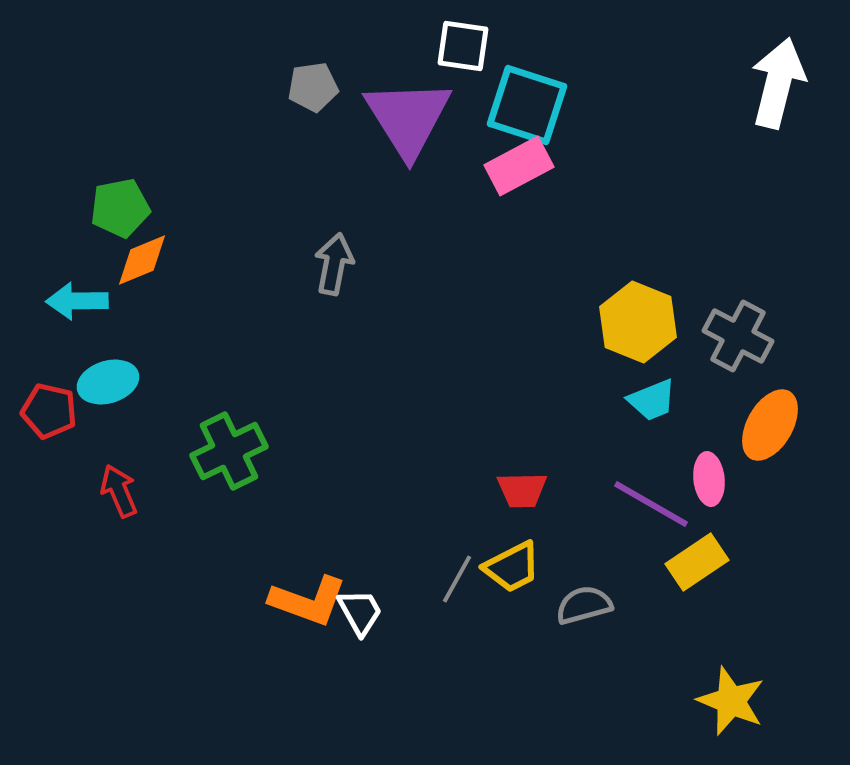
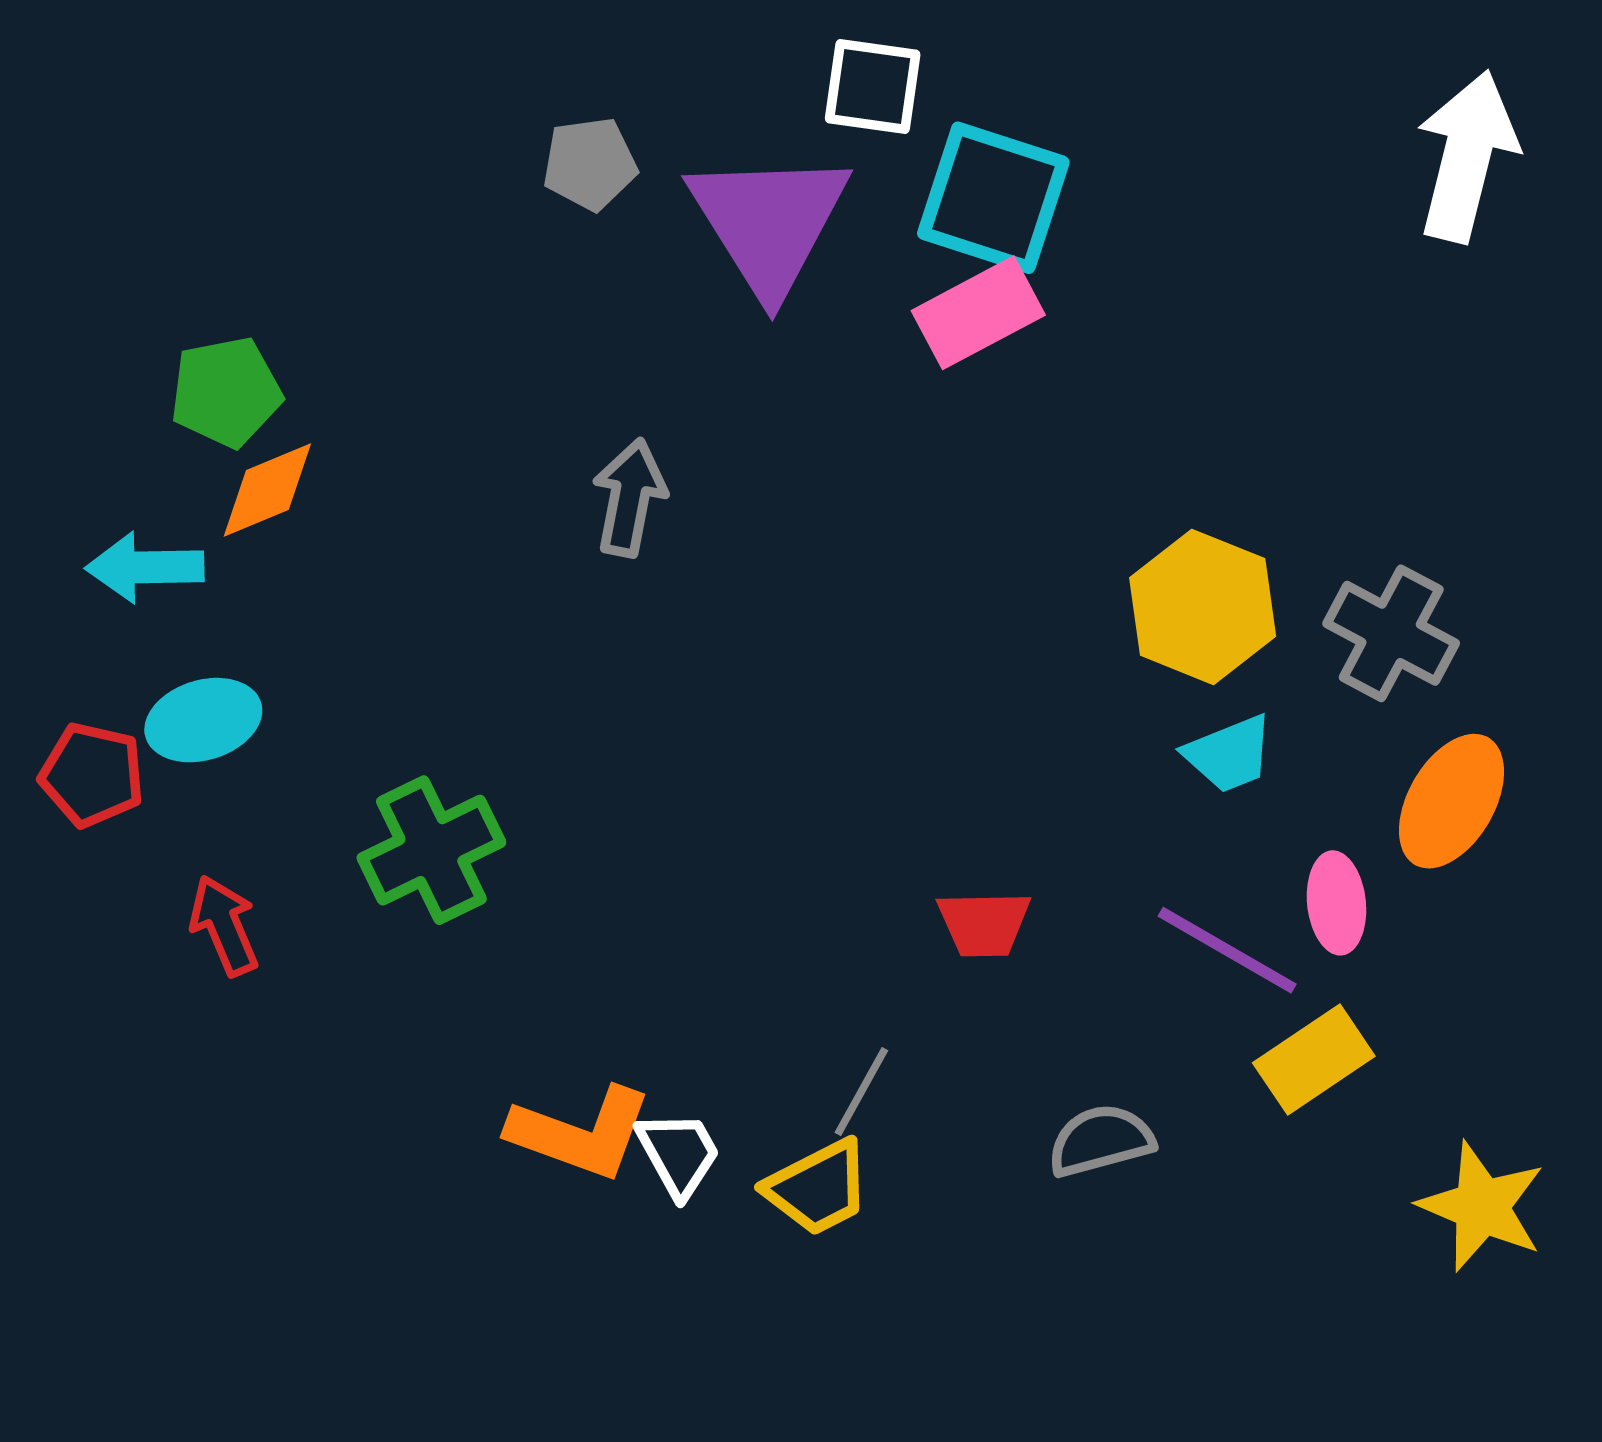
yellow trapezoid: (512, 567) -> (818, 1188), moved
yellow star: (731, 701) -> (1482, 1207), moved

